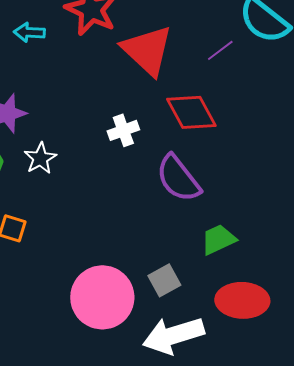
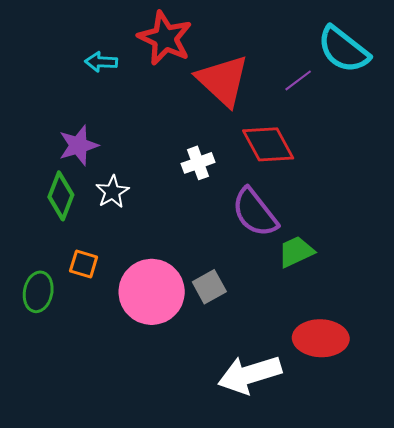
green trapezoid: (218, 239) -> (296, 252), moved
gray square: (164, 280) -> (209, 287), moved
pink circle: (102, 297) -> (152, 292), moved

